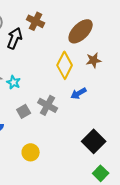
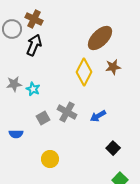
brown cross: (36, 21) -> (34, 19), moved
blue arrow: (79, 93) -> (98, 116), moved
black square: (94, 141) -> (113, 148), size x0.6

